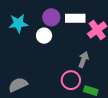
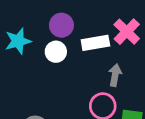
white rectangle: (75, 18) -> (95, 43), moved

